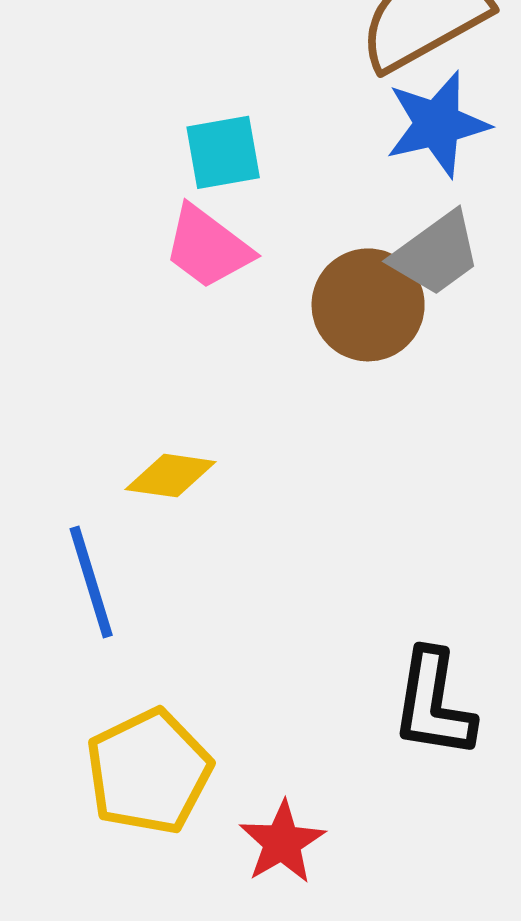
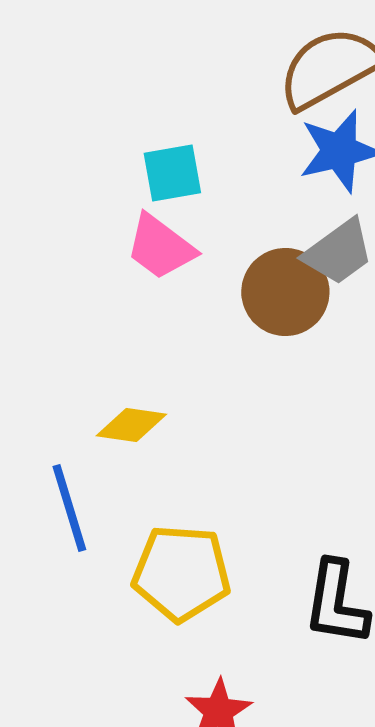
yellow pentagon: (149, 772) -> (181, 573), moved, turned 30

